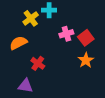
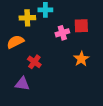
yellow cross: (31, 18) -> (27, 18), turned 35
red square: (86, 38) -> (81, 26), moved, turned 35

